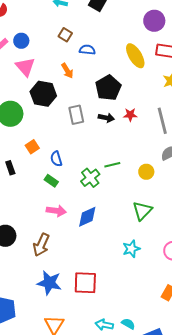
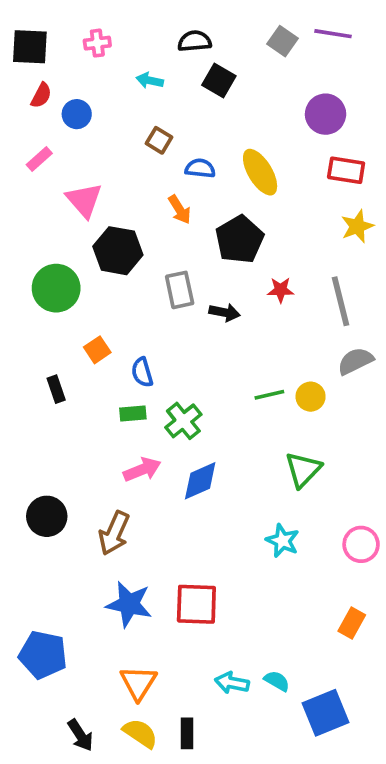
blue circle: (21, 41) -> (77, 114), moved
yellow ellipse: (135, 56) -> (260, 172), moved
orange arrow: (67, 71) -> (180, 210), moved
black arrow: (106, 118) -> (224, 312), moved
green line: (112, 165) -> (269, 395), moved
green cross: (90, 178) -> (183, 421), moved
green rectangle: (51, 181) -> (133, 413), turned -40
pink arrow: (56, 211) -> (142, 470), turned -30
cyan star: (131, 249) -> (282, 541), turned -30

